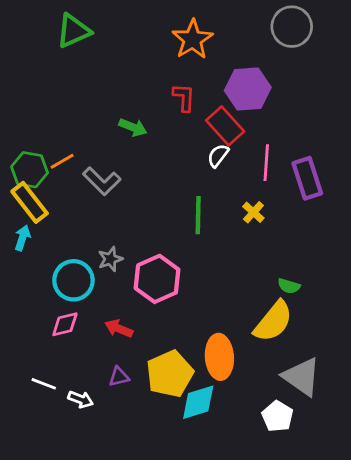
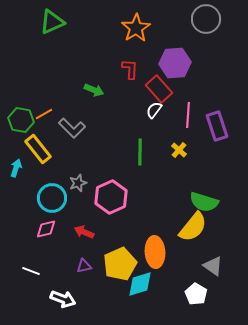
yellow rectangle: (30, 202) -> (38, 149), moved
green semicircle: (289, 286) -> (204, 202), size x1.8
gray triangle: (302, 377) -> (213, 266), size x0.7
white arrow: (81, 399) -> (63, 299), moved, size x1.4

